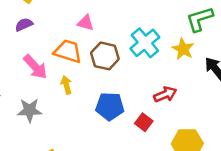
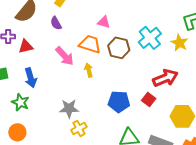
purple semicircle: (24, 25) -> (56, 23), turned -96
red arrow: (165, 94) -> (165, 78), size x1.4
blue pentagon: (110, 106) -> (119, 102), moved
gray star: (30, 110) -> (69, 109), moved

